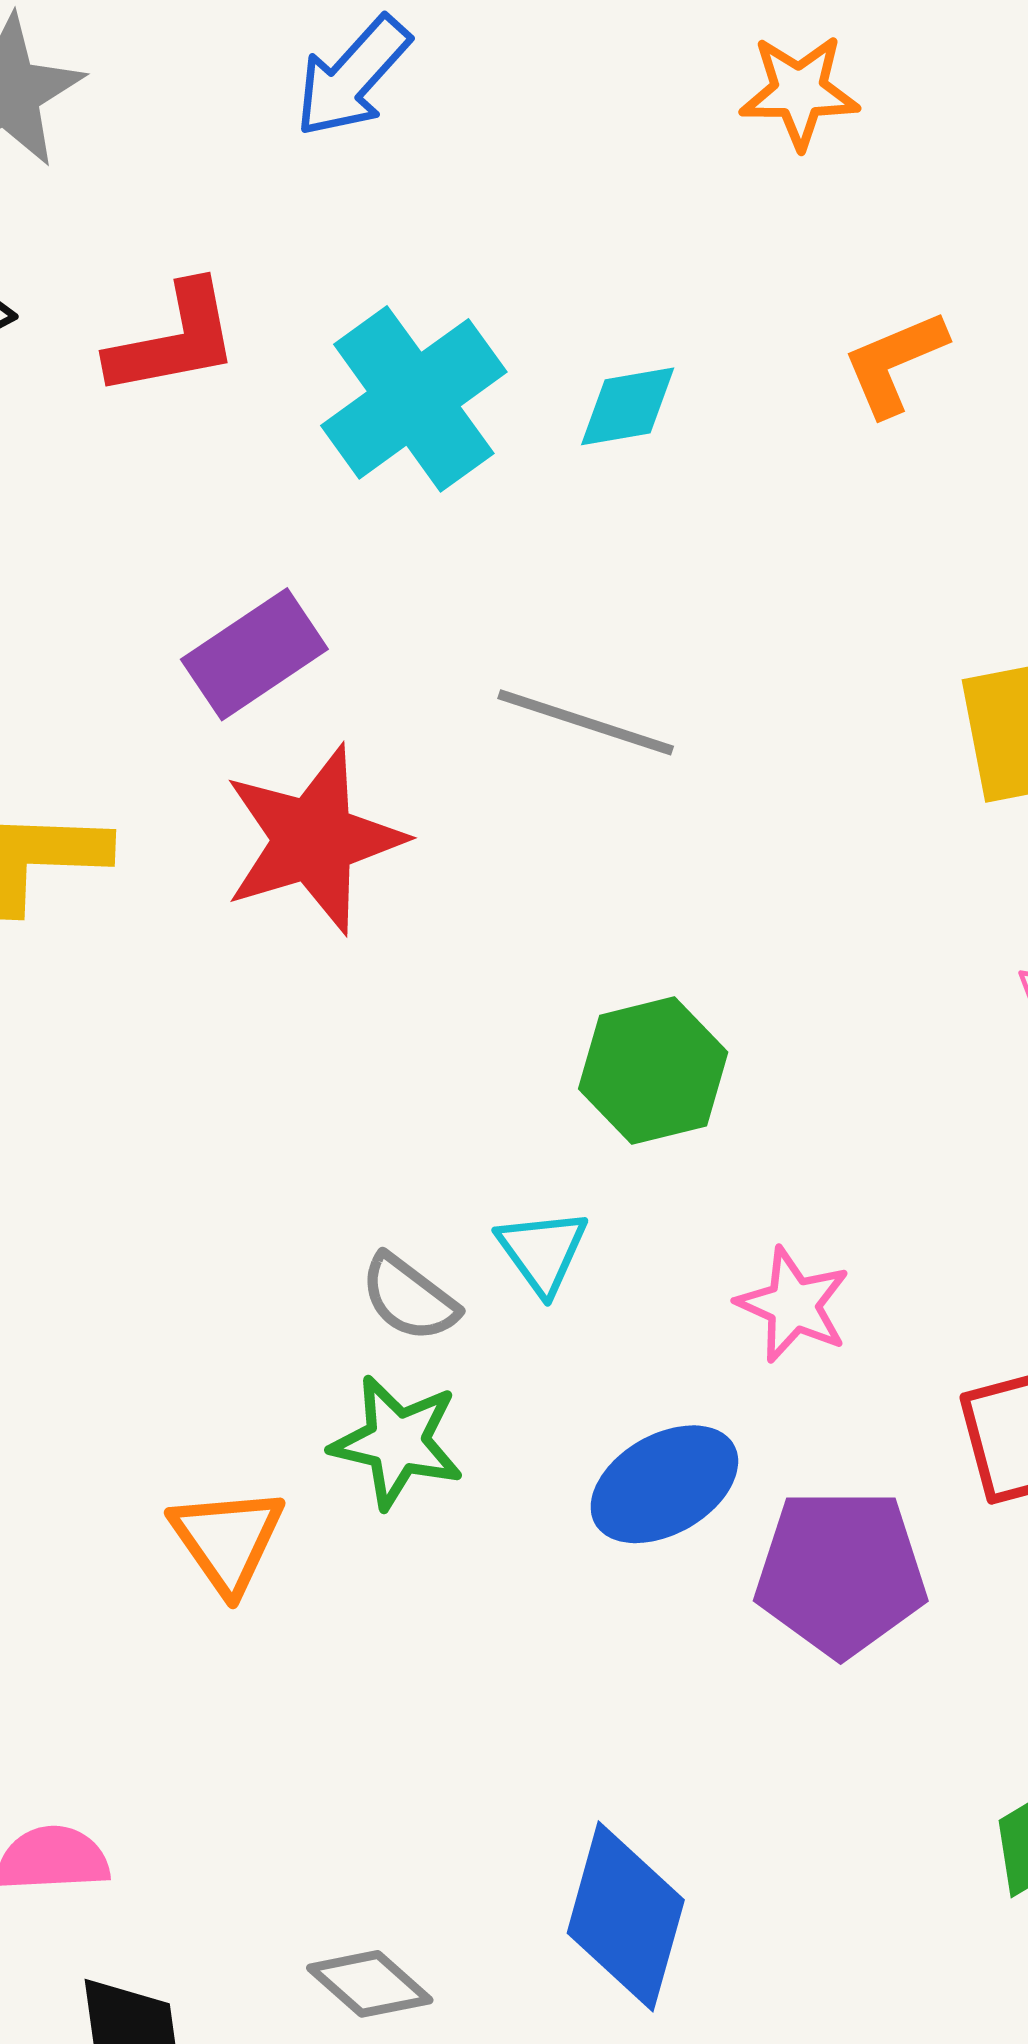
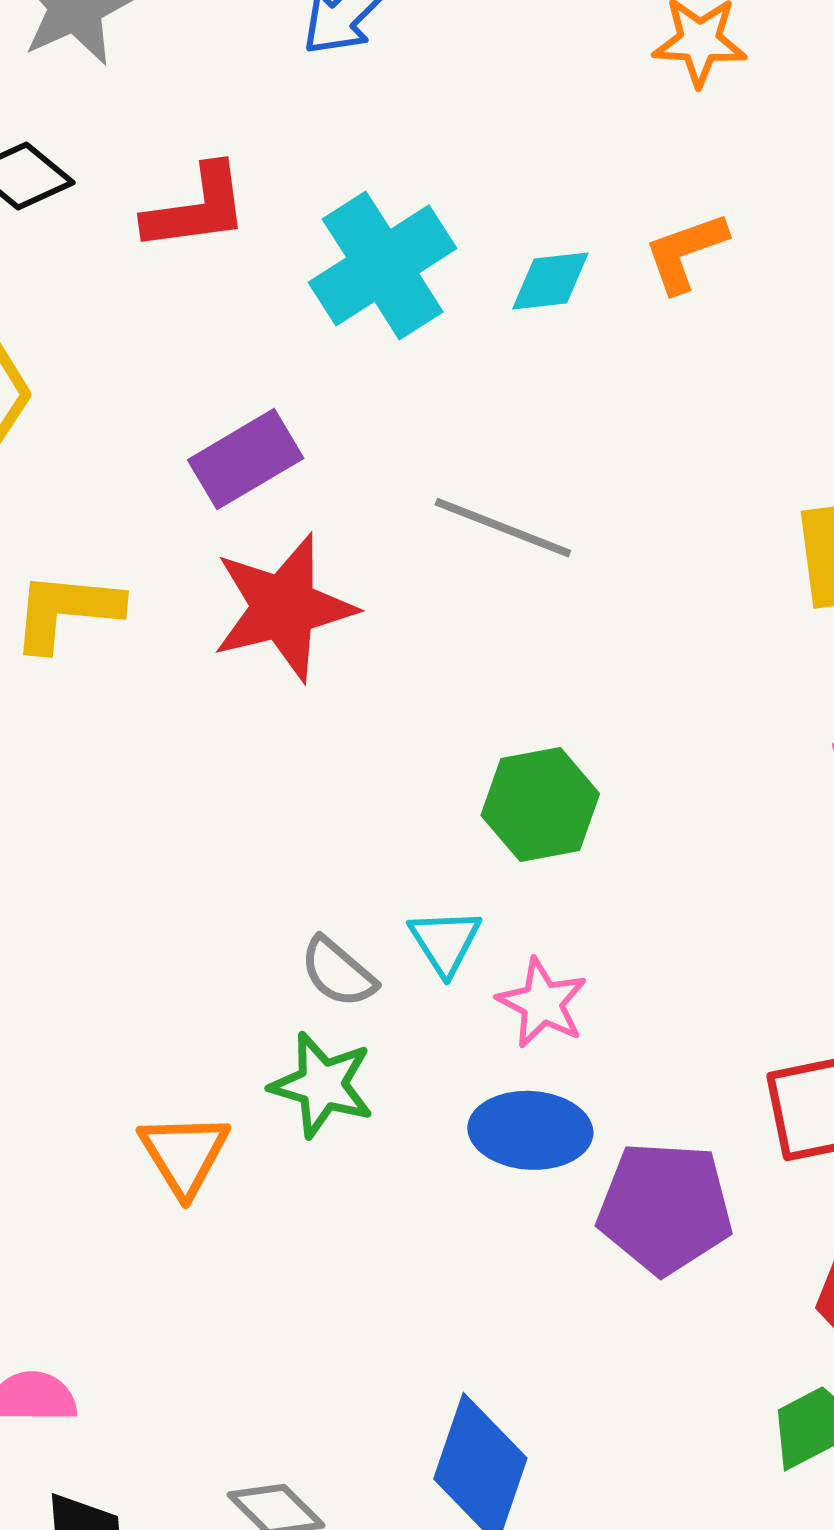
orange L-shape: (895, 363) -> (685, 252), moved
pink star: (793, 1305) -> (542, 1003), moved
blue ellipse: (664, 1484) -> (530, 1130), turned 30

